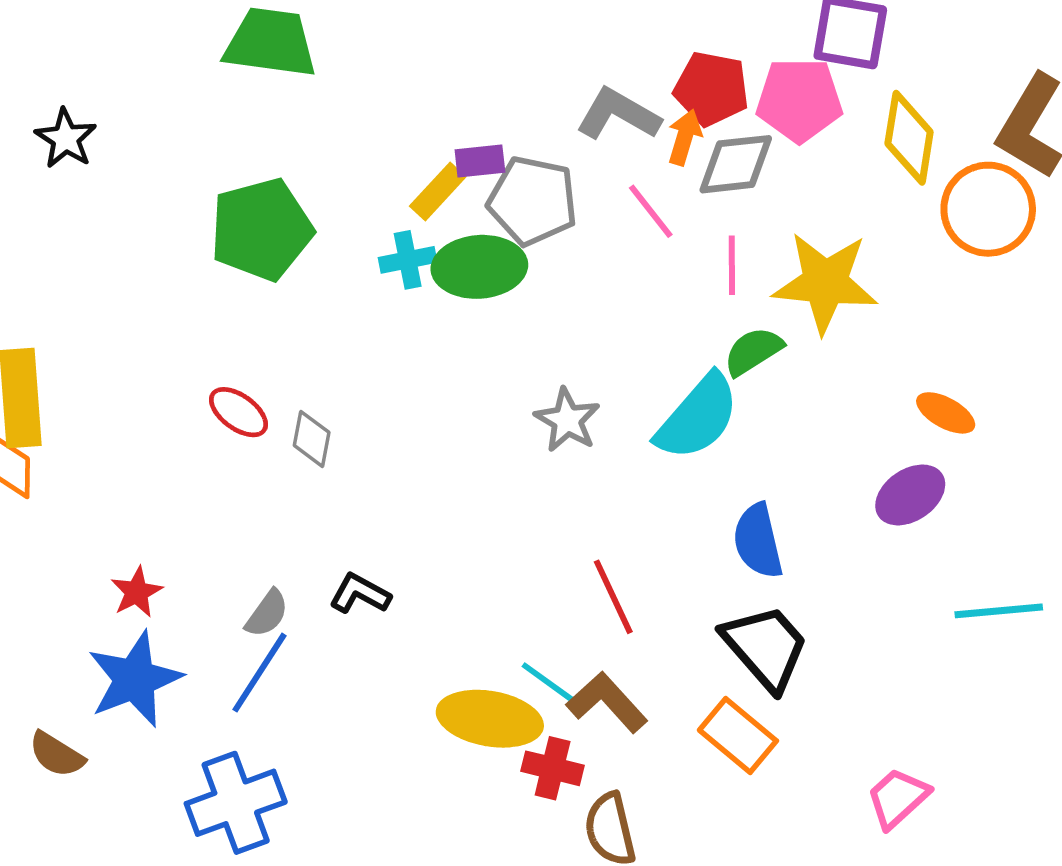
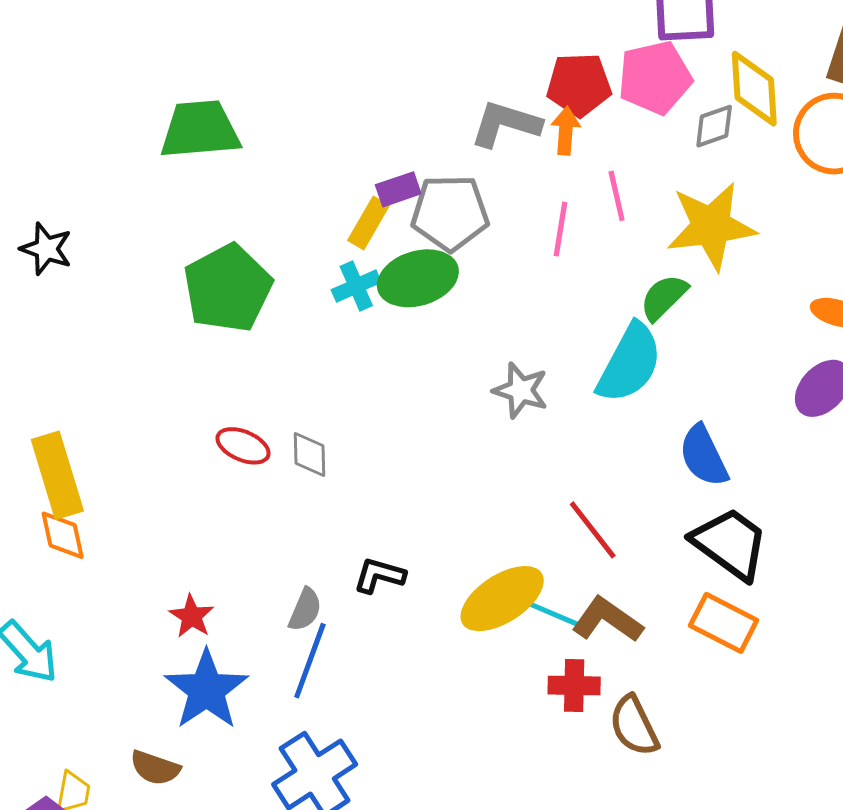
gray diamond: (736, 164) -> (714, 126), moved, size x0.7
pink line: (651, 211) -> (560, 229), moved, turned 60
pink line: (732, 265) -> (617, 196), moved
yellow ellipse: (490, 719) -> (502, 599), moved, turned -30

